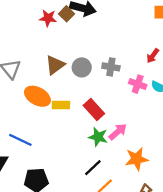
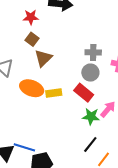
brown square: (67, 14) -> (32, 39), moved
gray circle: (82, 67) -> (90, 73), moved
blue line: (20, 140) -> (24, 147), moved

